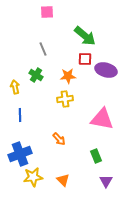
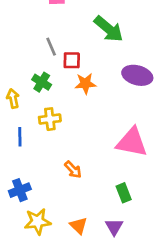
red square: (85, 59) -> (72, 60), moved
yellow cross: (65, 99) -> (50, 119), moved
blue cross: (20, 154) -> (20, 190), size x0.7
purple triangle: (106, 181) -> (114, 227), moved

